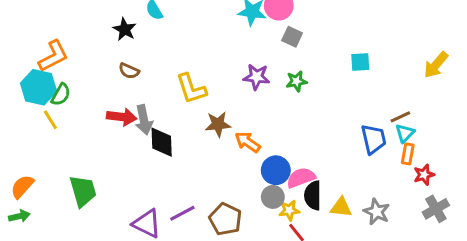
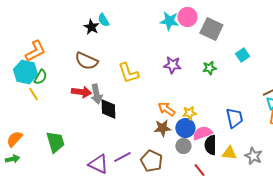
black star: (125, 29) -> (91, 27), moved
gray square: (292, 37) -> (211, 29), moved, size x1.6
cyan square: (360, 62) -> (242, 55), turned -32
brown semicircle: (129, 71) -> (86, 61), size x1.6
green star: (297, 81) -> (209, 68), moved
brown star: (218, 124) -> (162, 128), moved
blue trapezoid: (374, 139) -> (234, 118), moved
yellow star: (289, 210) -> (189, 113), moved

